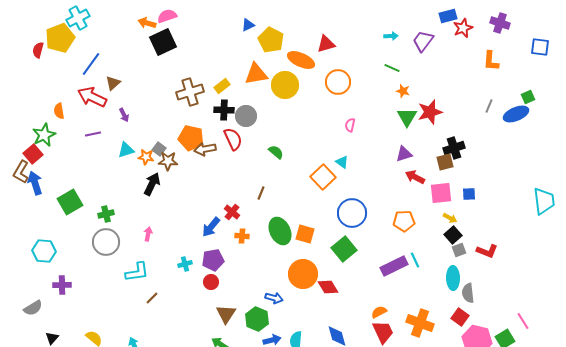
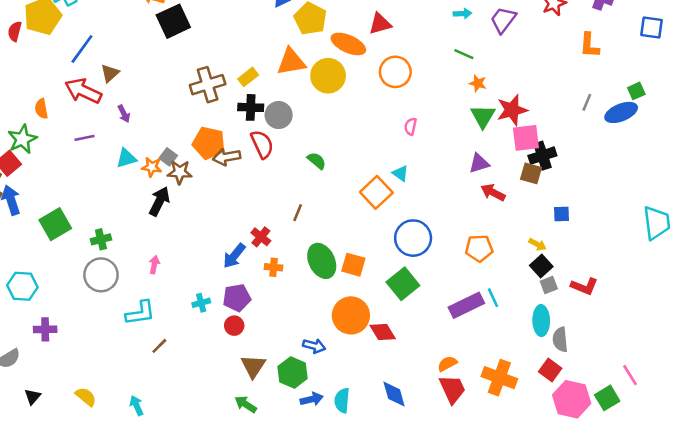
brown square: (445, 162) -> (531, 173), turned 30
pink square: (441, 193) -> (526, 138), moved

